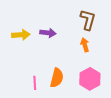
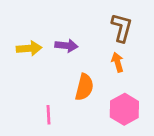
orange semicircle: (57, 78) -> (84, 87), moved

